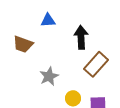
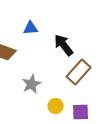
black arrow: (81, 37) -> (64, 45), turned -35

